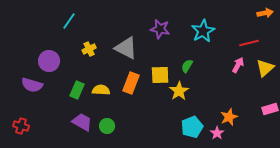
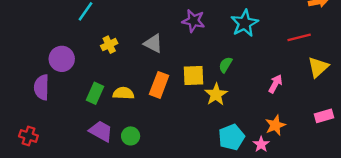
gray triangle: (126, 48) -> (153, 43), size x0.7
pink arrow: (238, 65) -> (275, 84), moved
purple semicircle: (32, 85) -> (42, 87), turned 75

